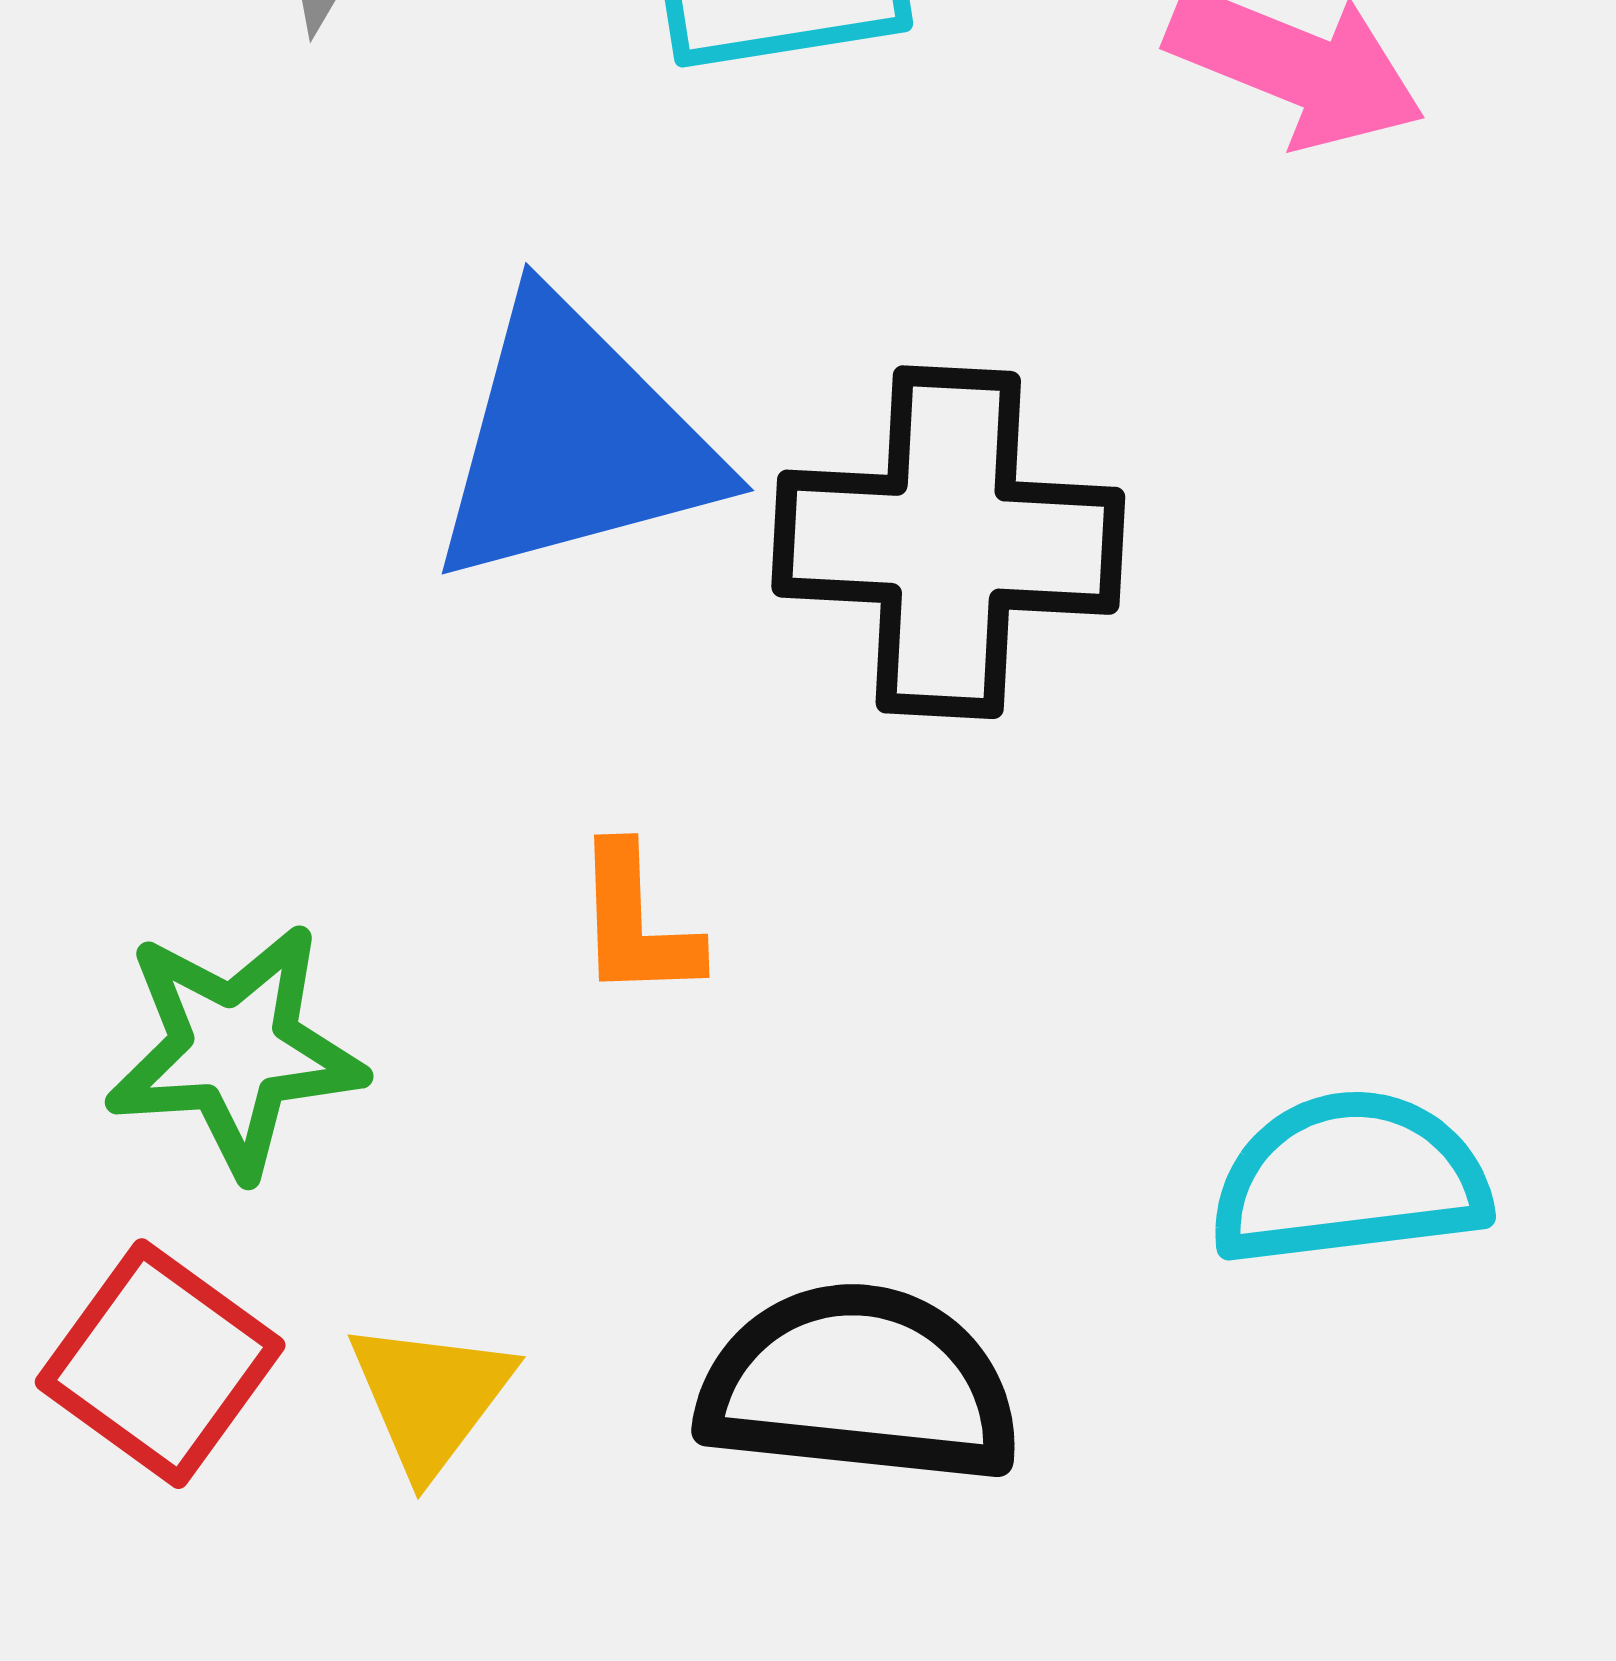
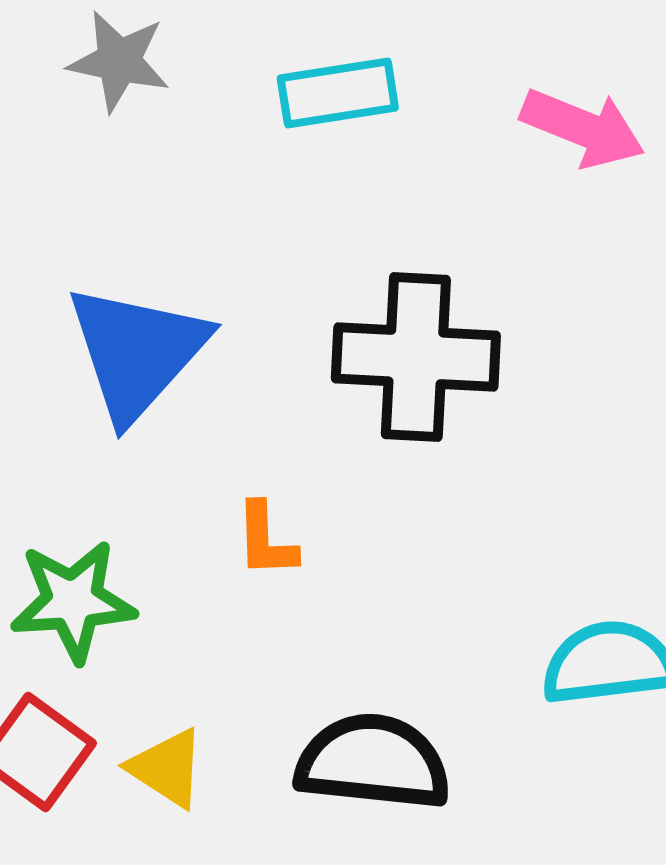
blue triangle: (574, 442) -> (137, 352), moved, turned -33
yellow triangle: (430, 1397) -> (167, 768), turned -34

